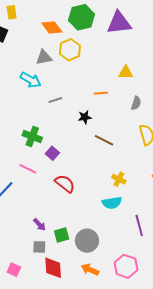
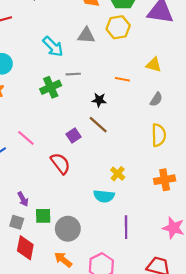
yellow hexagon: (70, 50) -> (118, 27), moved
gray triangle: (44, 57) -> (86, 35), moved
green cross: (32, 136) -> (51, 87), moved, turned 30
brown line: (104, 140) -> (98, 125), moved
purple square: (52, 153) -> (74, 135), moved

